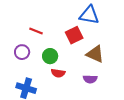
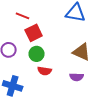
red line: (36, 31) -> (23, 16), moved
red square: (74, 35) -> (34, 33), moved

